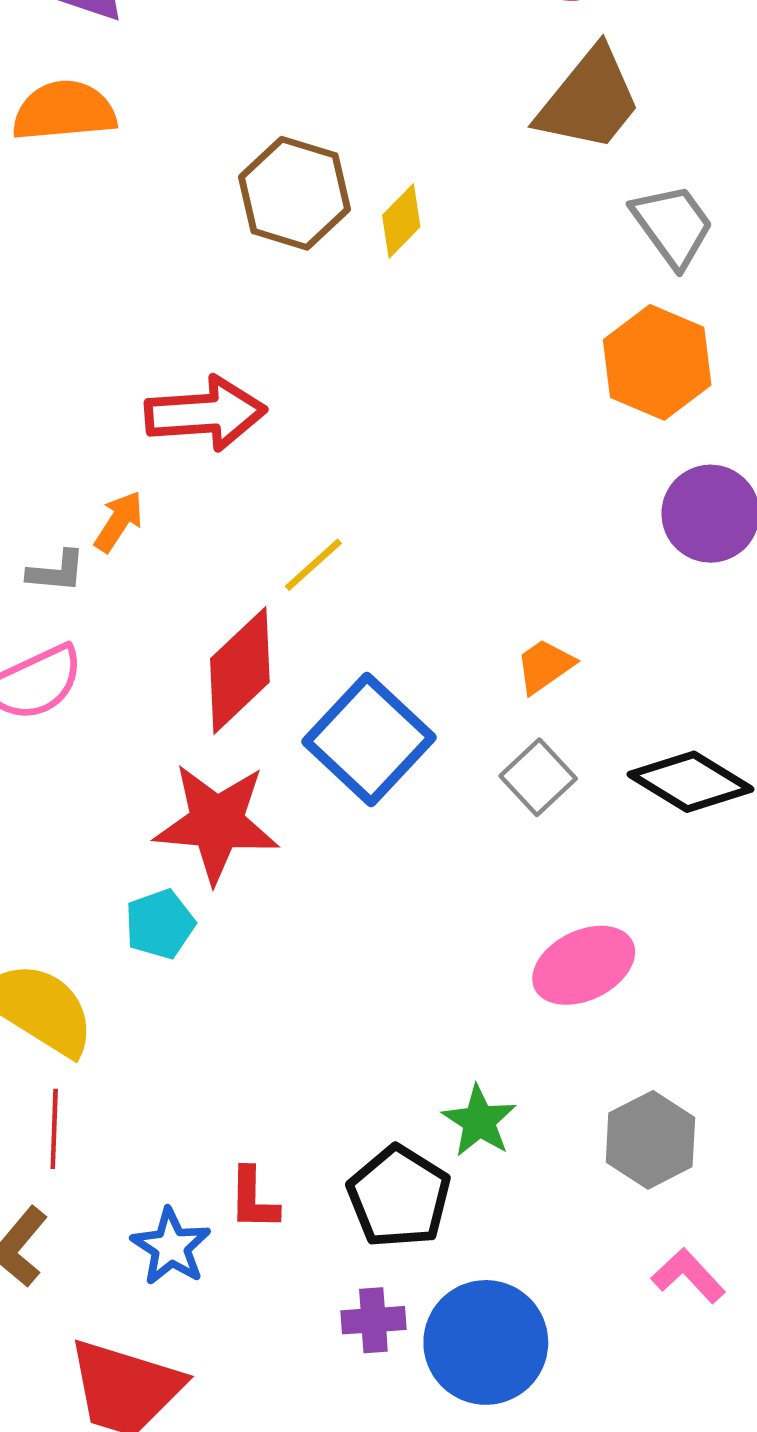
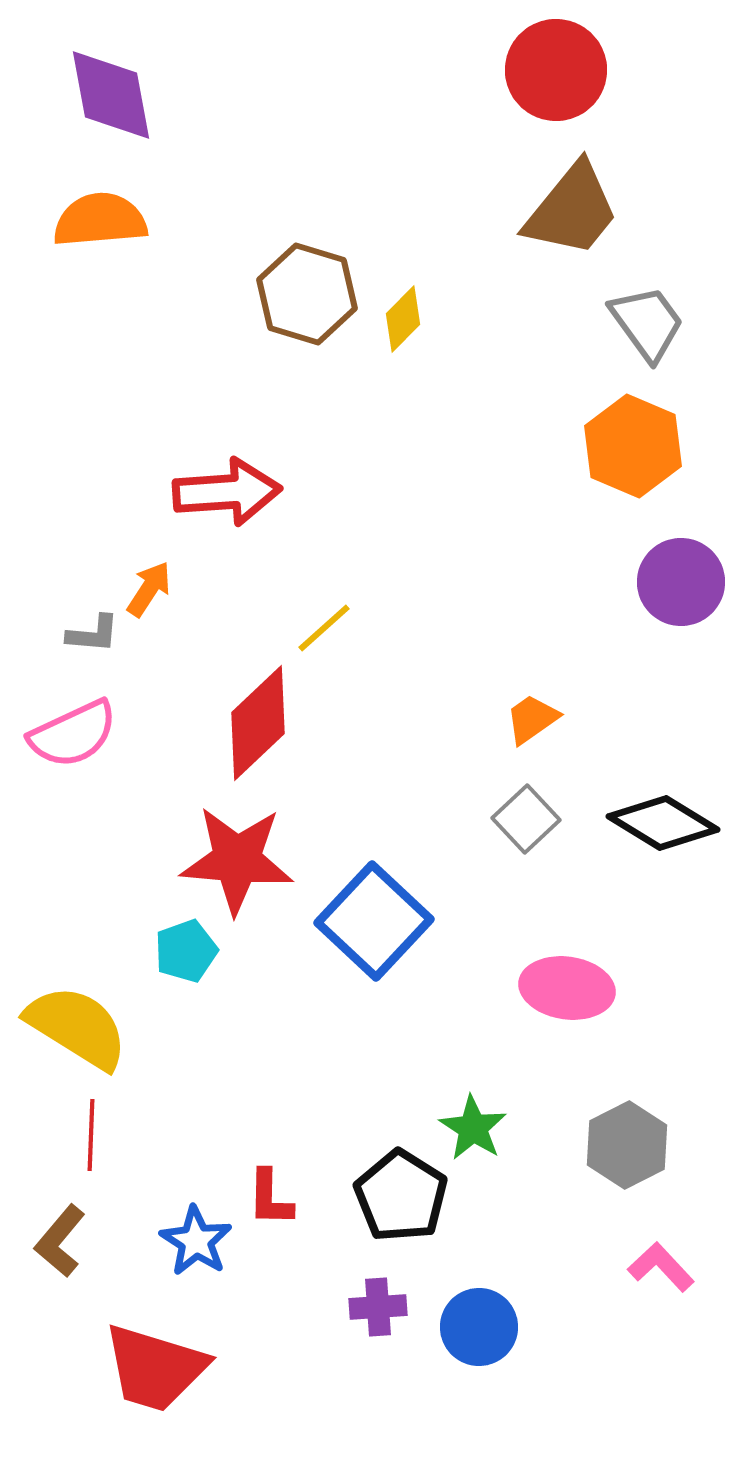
blue square: (369, 739) -> (374, 921), moved
pink ellipse: (584, 965) -> (567, 988), turned 34
blue circle: (486, 1342) -> (479, 1327), size x0.7

